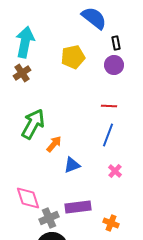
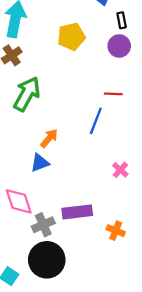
green arrow: (33, 124) -> (27, 94), moved
blue line: (108, 135) -> (96, 121), moved
blue triangle: (72, 165) -> (40, 163), moved

